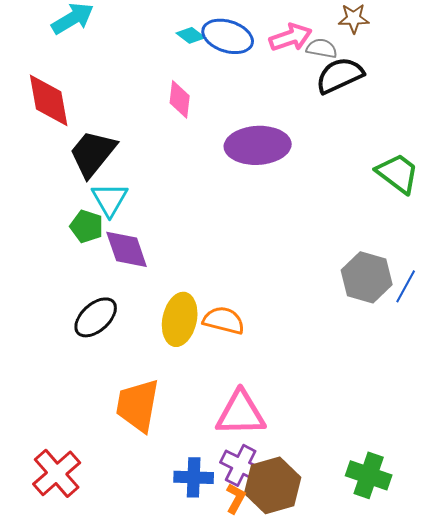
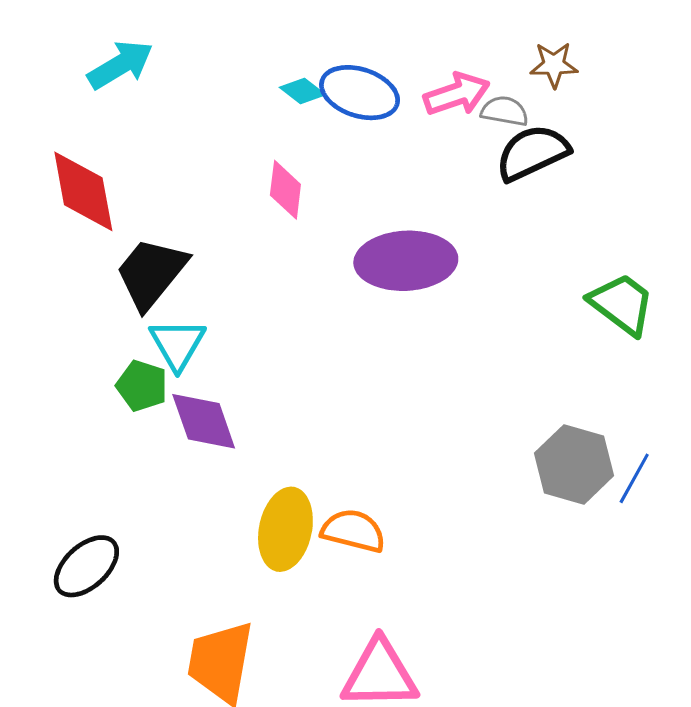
black ellipse: (96, 317) -> (86, 566), moved

